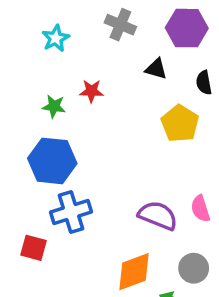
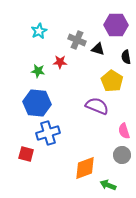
gray cross: (120, 25) -> (77, 40), moved
purple semicircle: (158, 215) -> (97, 106), moved
gray circle: (194, 268) -> (122, 155), moved

